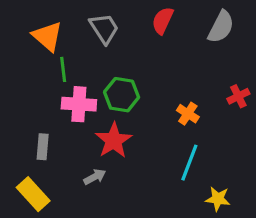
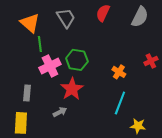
pink cross: (79, 104) -> (50, 66), turned -30
yellow rectangle: (33, 194) -> (21, 123), turned 45

